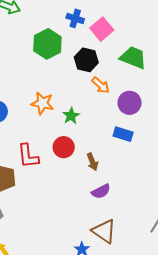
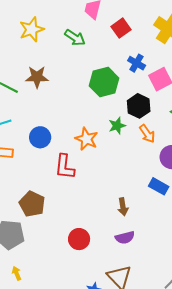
green star: (71, 116) -> (117, 126), moved
red circle: (64, 147) -> (79, 239), moved
red L-shape: (28, 156) -> (65, 167), moved

